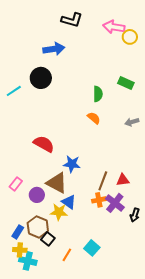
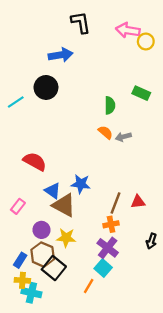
black L-shape: (72, 20) -> (81, 22), turned -115
gray arrow: (132, 122) -> (123, 137), moved
red semicircle: (44, 144) -> (35, 161), moved
purple circle: (37, 195) -> (41, 230), moved
blue triangle: (69, 202) -> (53, 191), moved
purple cross: (115, 203) -> (108, 248), moved
black square: (48, 239) -> (54, 268), size x1.5
cyan square: (92, 248) -> (103, 268), moved
orange line: (67, 255) -> (89, 286), moved

